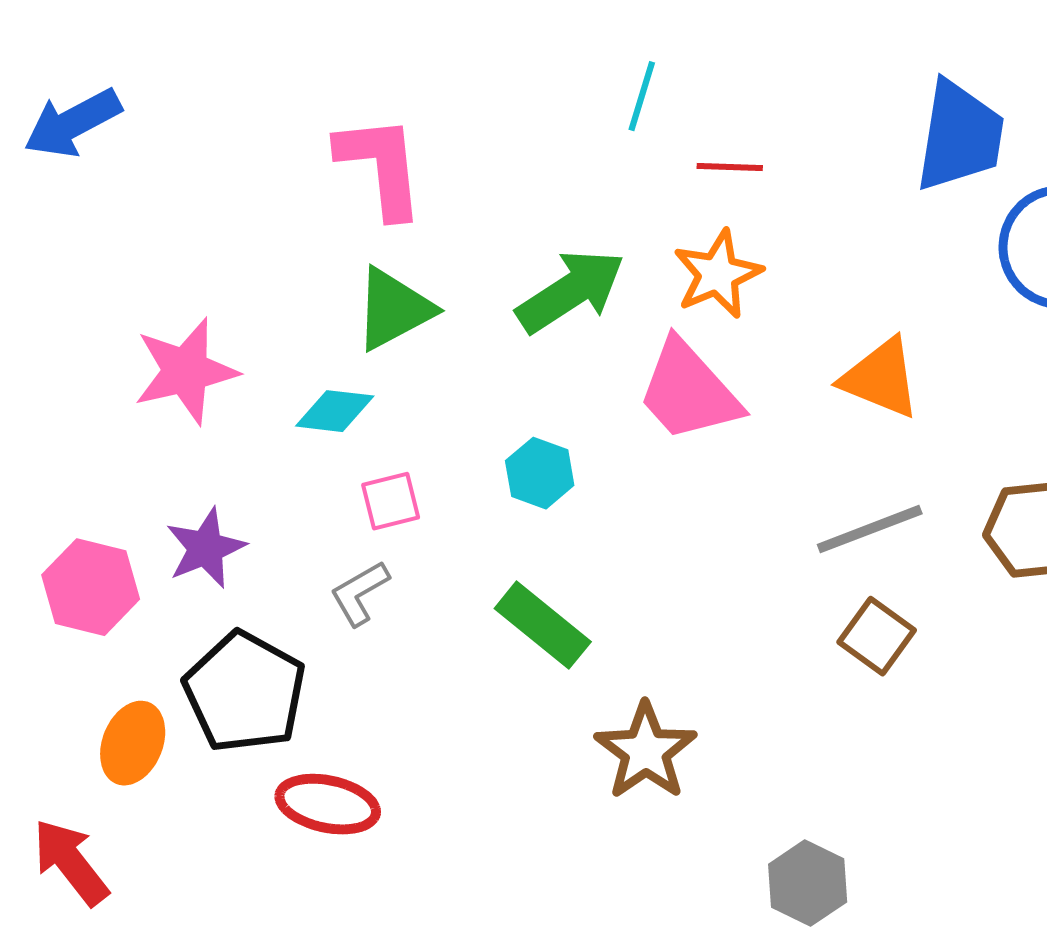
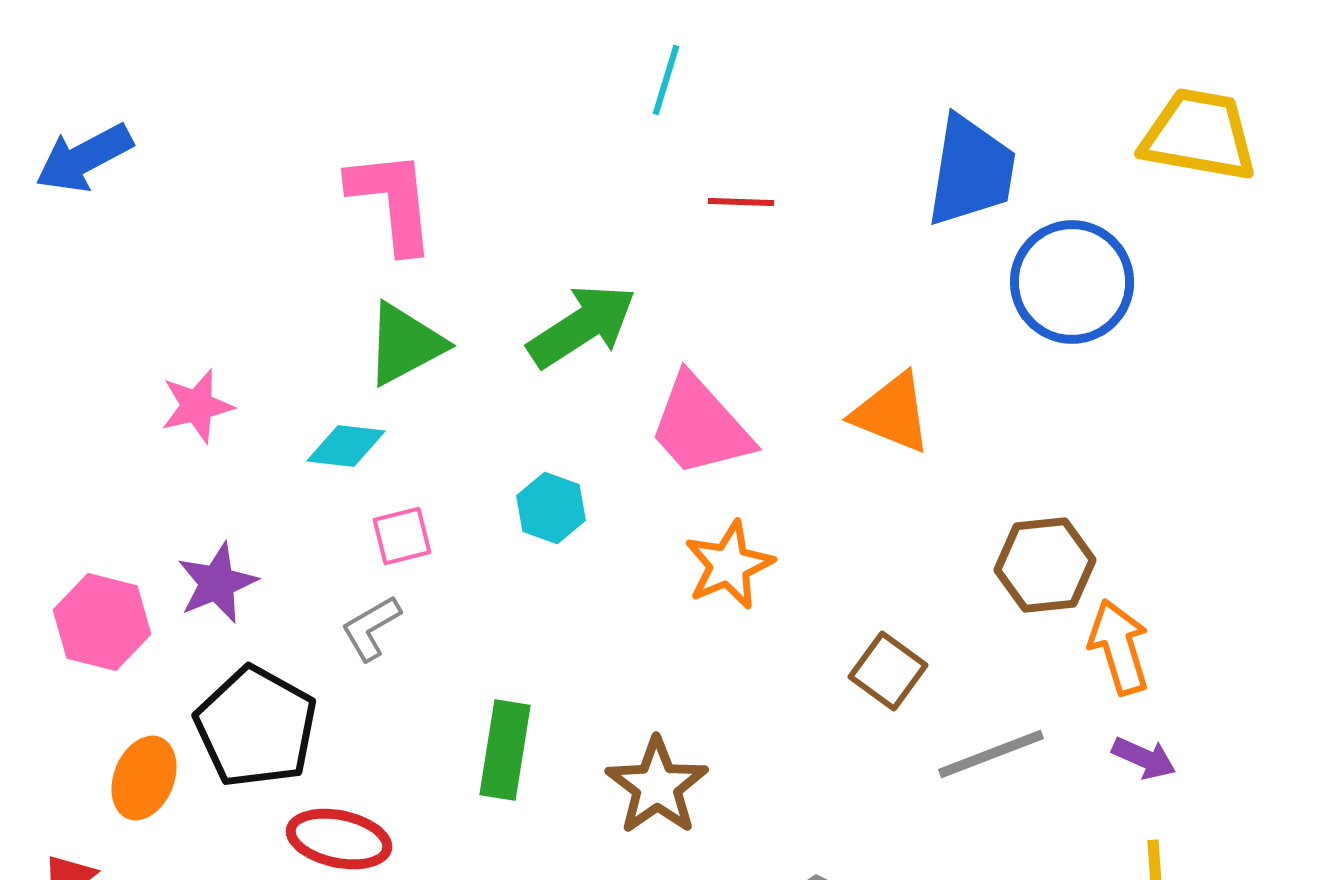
cyan line: (642, 96) -> (666, 80), moved
orange star: (718, 274) -> (729, 565), moved
pink star: (186, 371) -> (197, 406), size x0.7
gray line: (870, 529) -> (991, 754), moved
green rectangle: (543, 625) -> (505, 750), moved, turned 60

